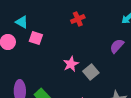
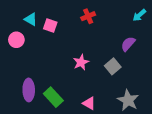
pink square: (36, 38) -> (50, 25), moved
gray square: (91, 72) -> (113, 66), moved

